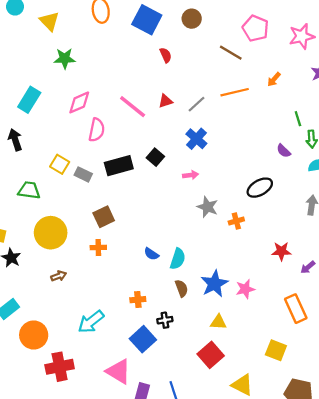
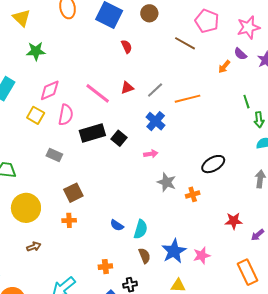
orange line: (235, 92) -> (187, 99), moved
purple semicircle: (284, 151) -> (240, 54), moved
yellow square: (60, 164) -> (36, 115), moved
black rectangle: (119, 166) -> (92, 133), moved

